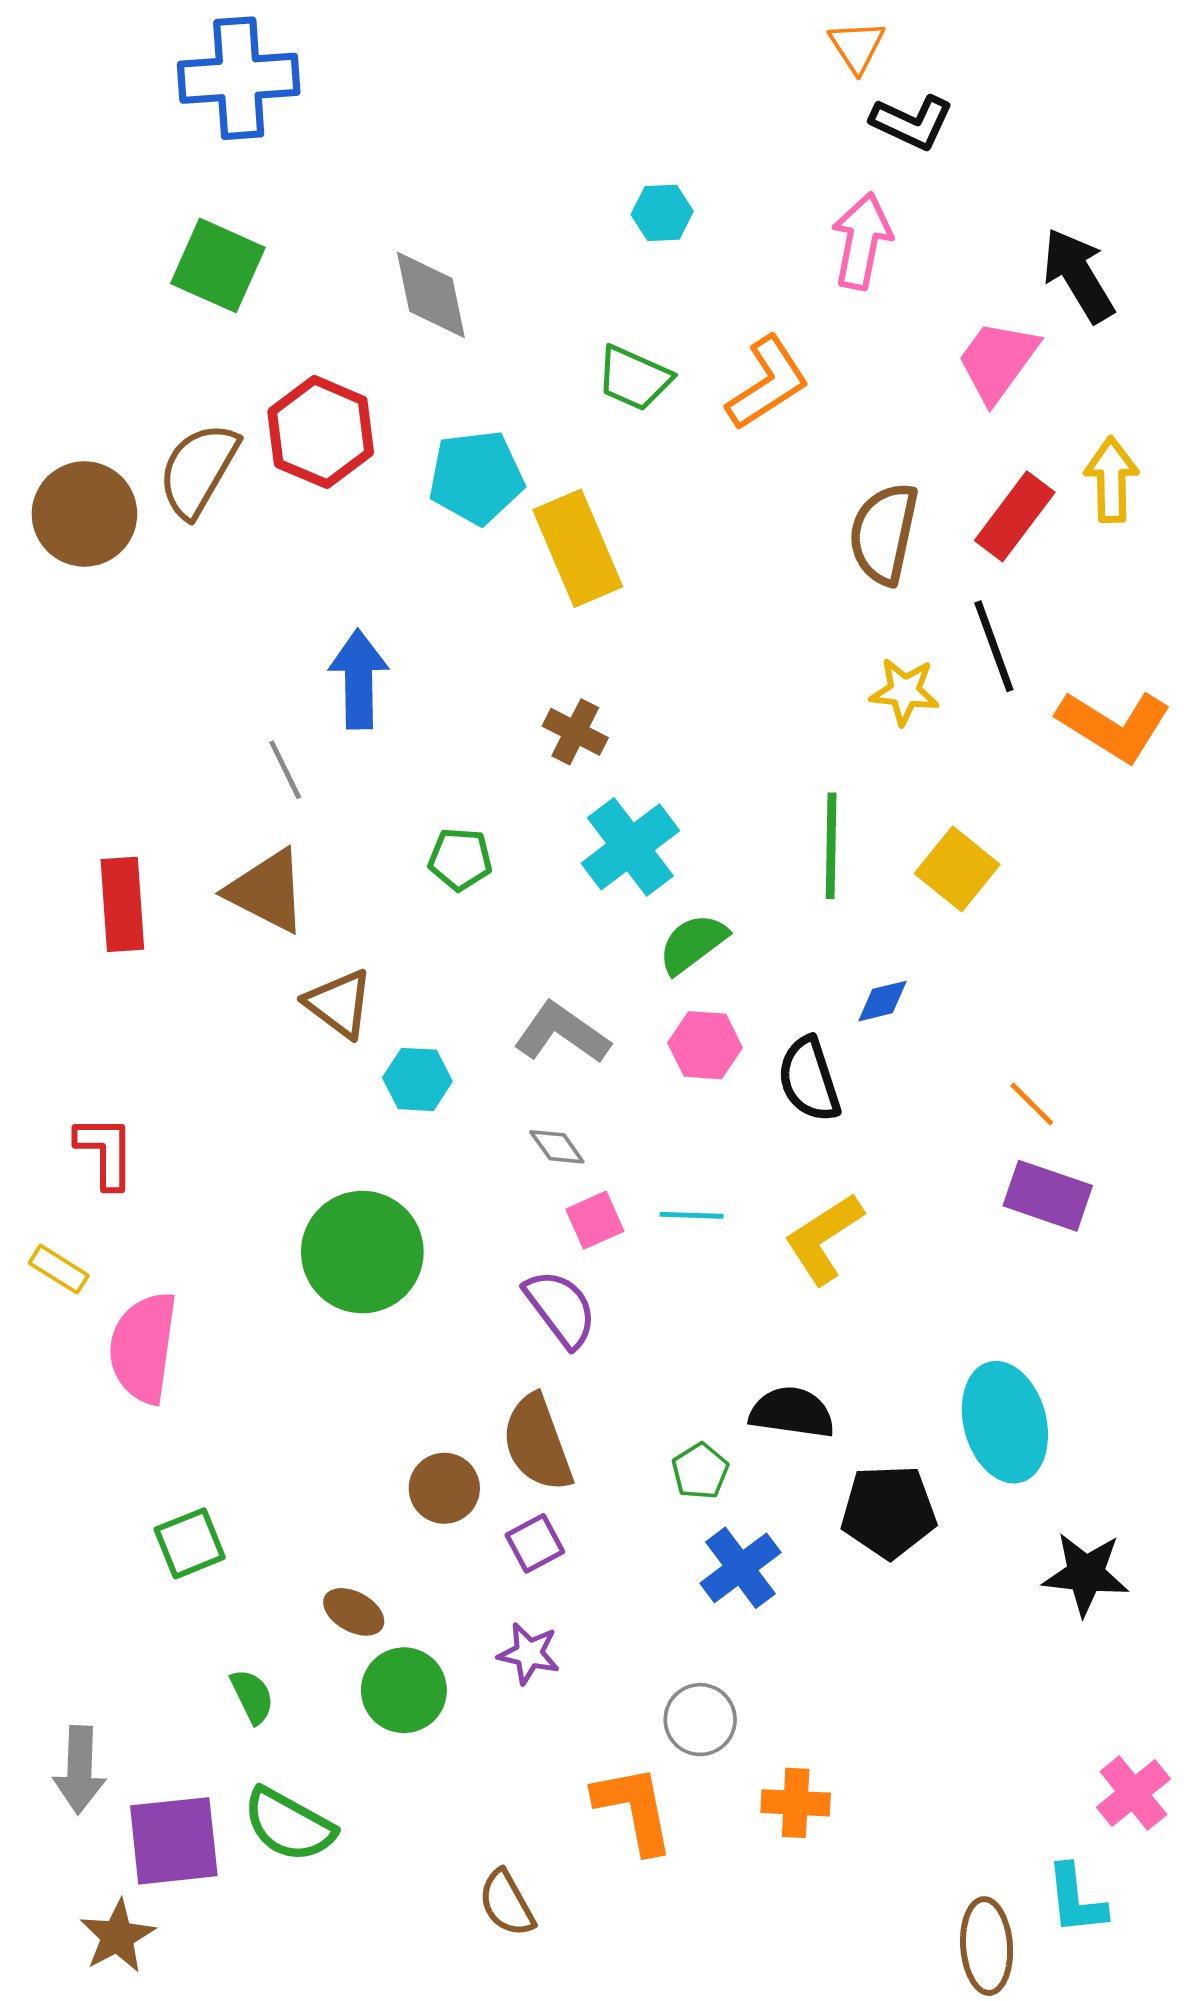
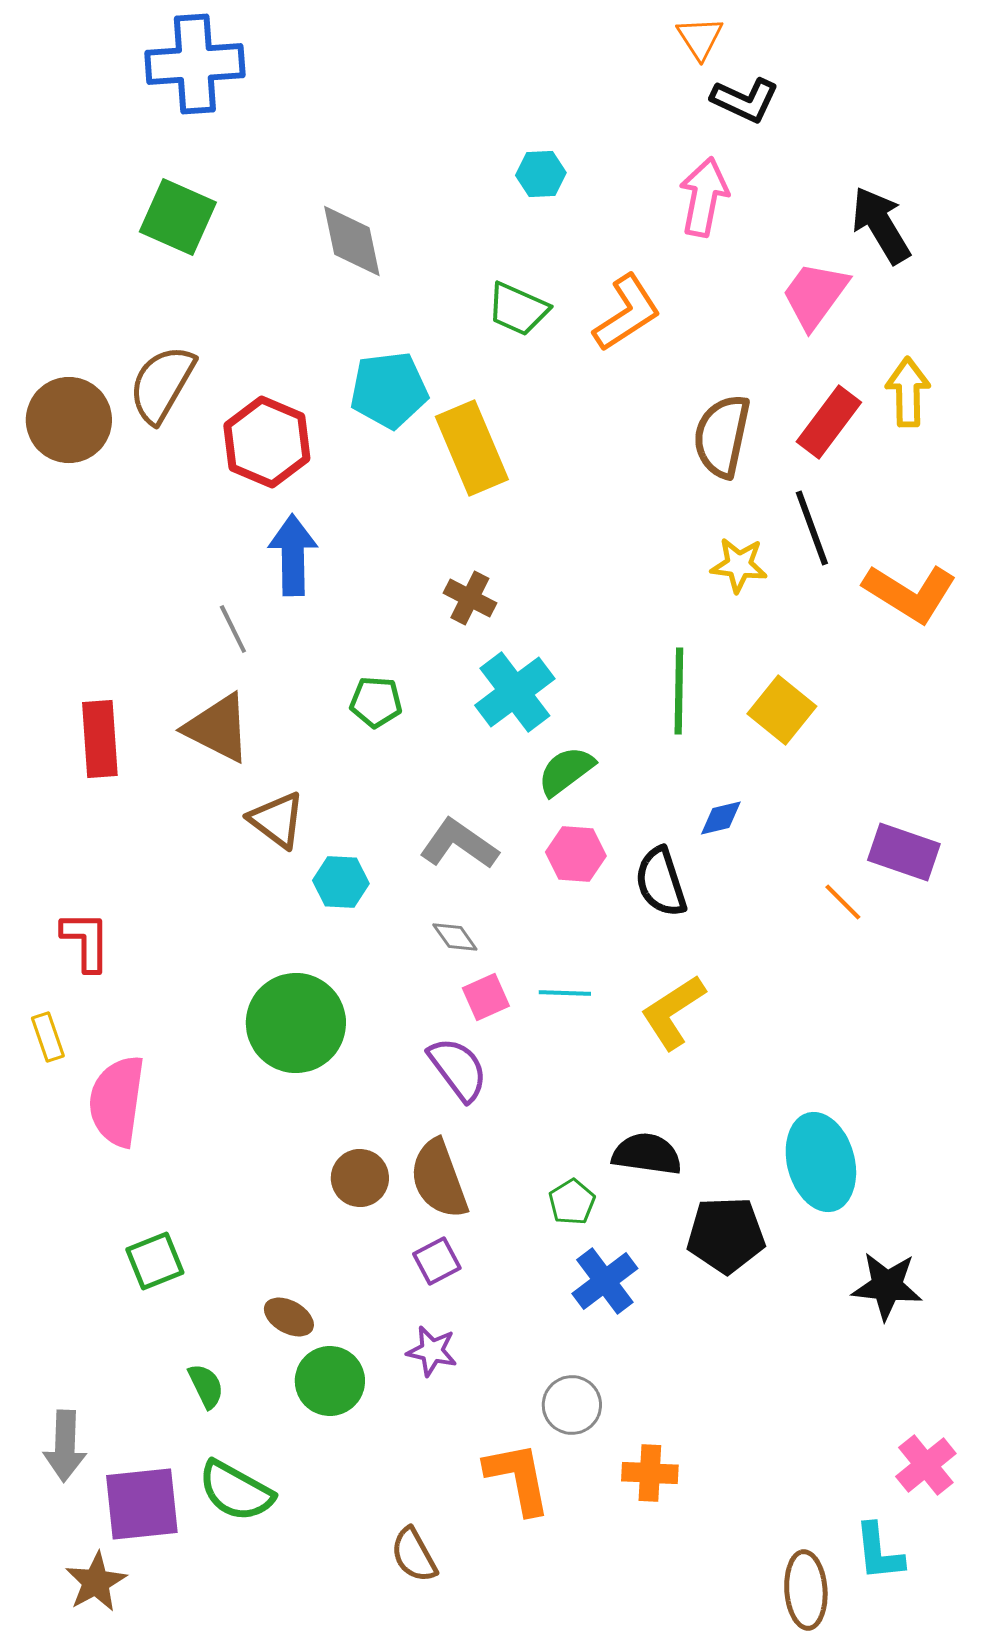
red hexagon: (321, 432) -> (267, 442), moved
purple rectangle: (1048, 1196) -> (904, 852), moved
yellow rectangle: (59, 1269) -> (48, 1037), turned 39
brown circle: (444, 1488) -> (360, 1178), moved

